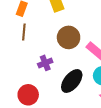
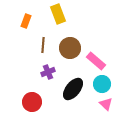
brown line: (24, 32) -> (43, 45), moved

